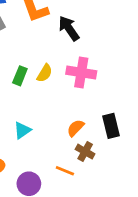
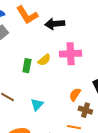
black arrow: (69, 28) -> (55, 24), turned -48
yellow semicircle: (45, 73) -> (44, 60), turned 32

